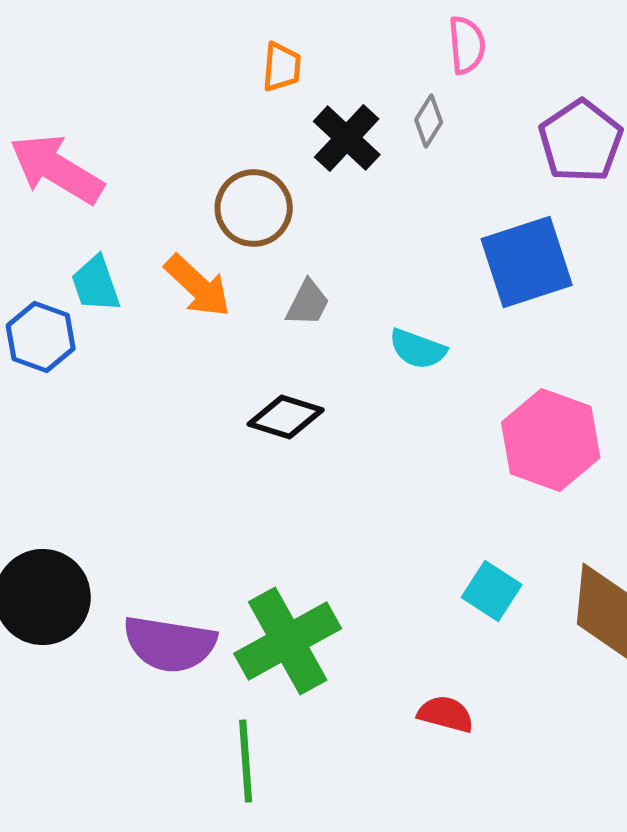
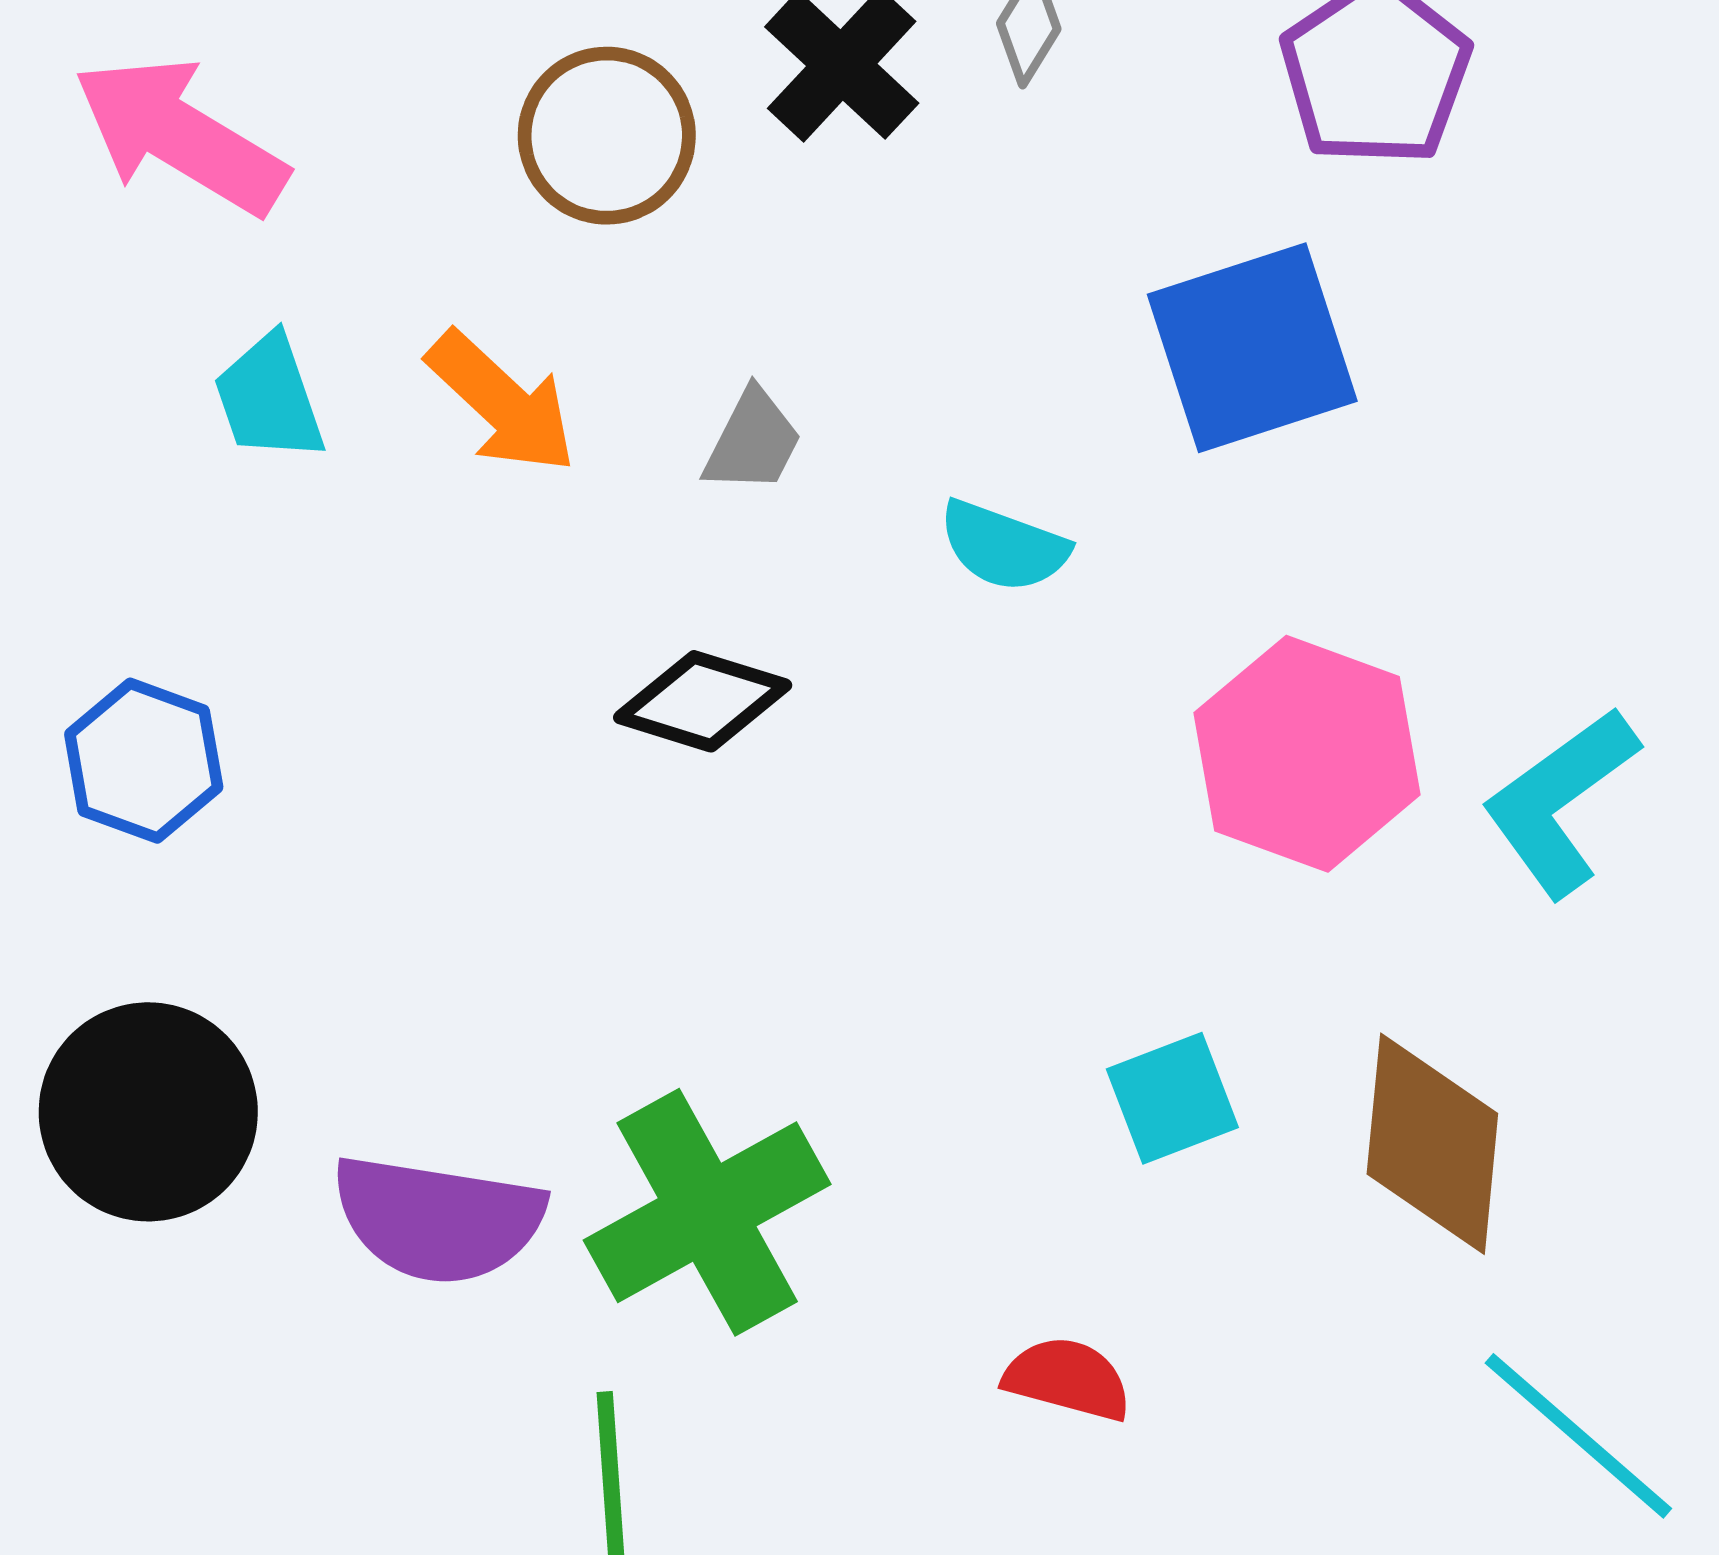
brown circle: (254, 208) -> (607, 136), moved
blue hexagon: (41, 337) -> (144, 761), moved
cyan square: (492, 591) -> (1172, 1098), turned 36

